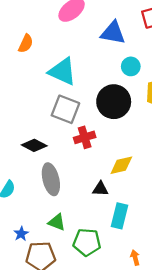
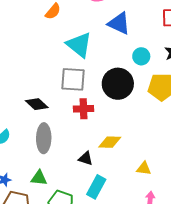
blue triangle: (113, 33) -> (119, 23), moved
gray square: (65, 109) -> (73, 79), turned -32
green triangle: (57, 222) -> (39, 178), turned -30

